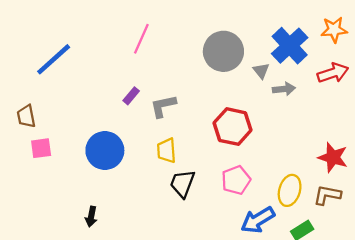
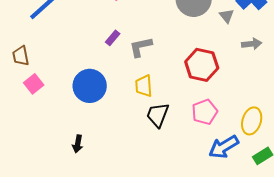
gray arrow: (284, 89) -> (252, 44), moved
pink square: (41, 148) -> (34, 84), turned -30

